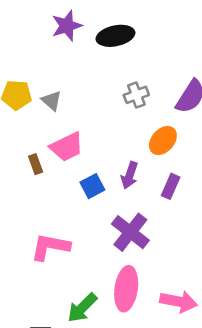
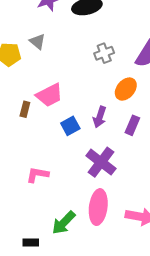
gray triangle: (52, 101) -> (38, 42), moved
brown rectangle: (36, 164) -> (25, 109), turned 35
pink L-shape: (50, 247) -> (37, 175), size x0.7

